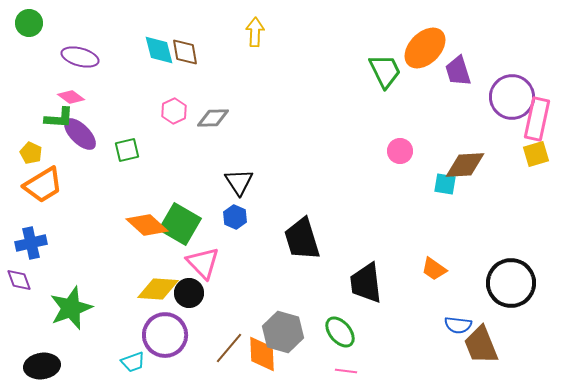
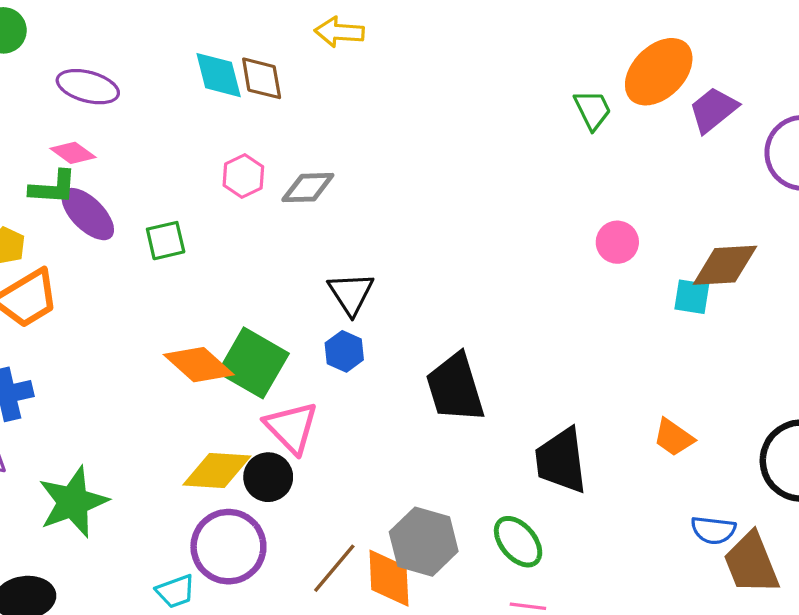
yellow arrow: (255, 32) -> (339, 32), moved, turned -88
green trapezoid: (385, 71) -> (593, 110), size x0.7
purple trapezoid: (458, 71) -> (713, 110), turned 68

